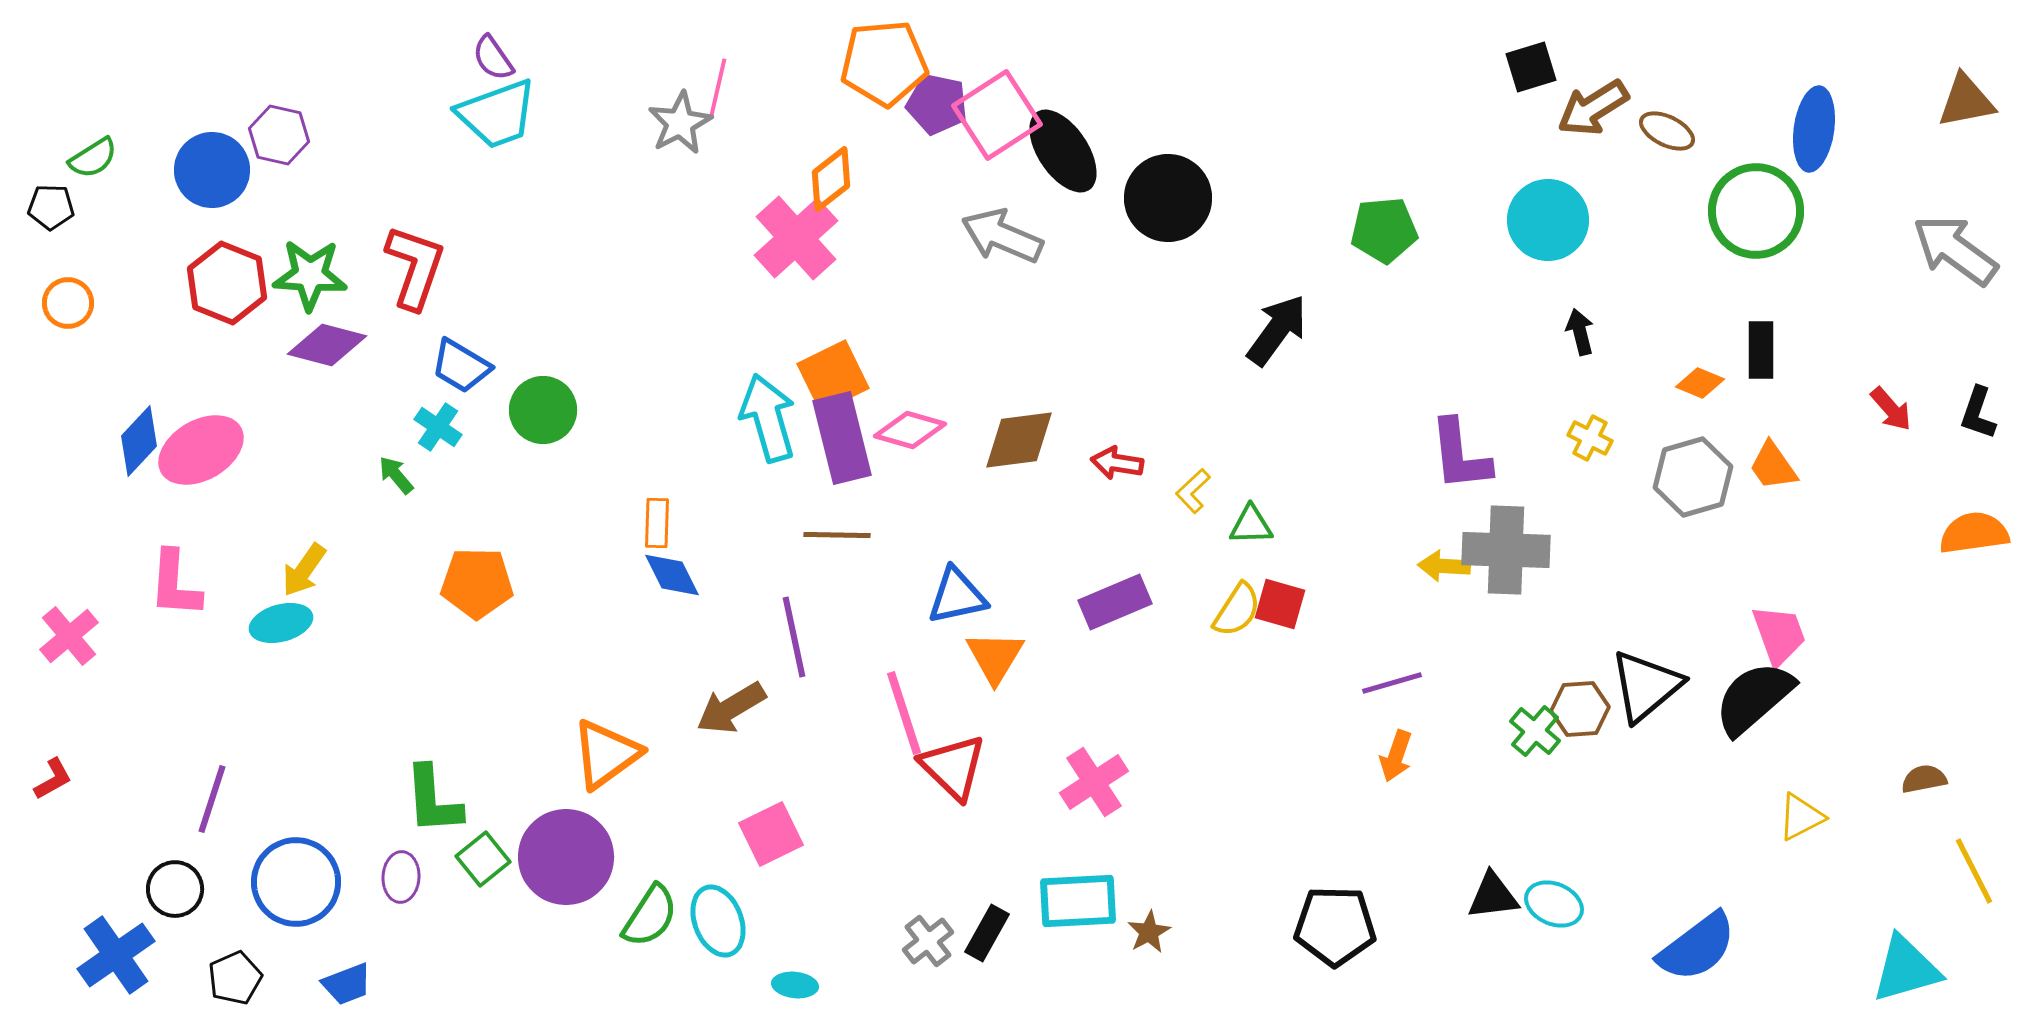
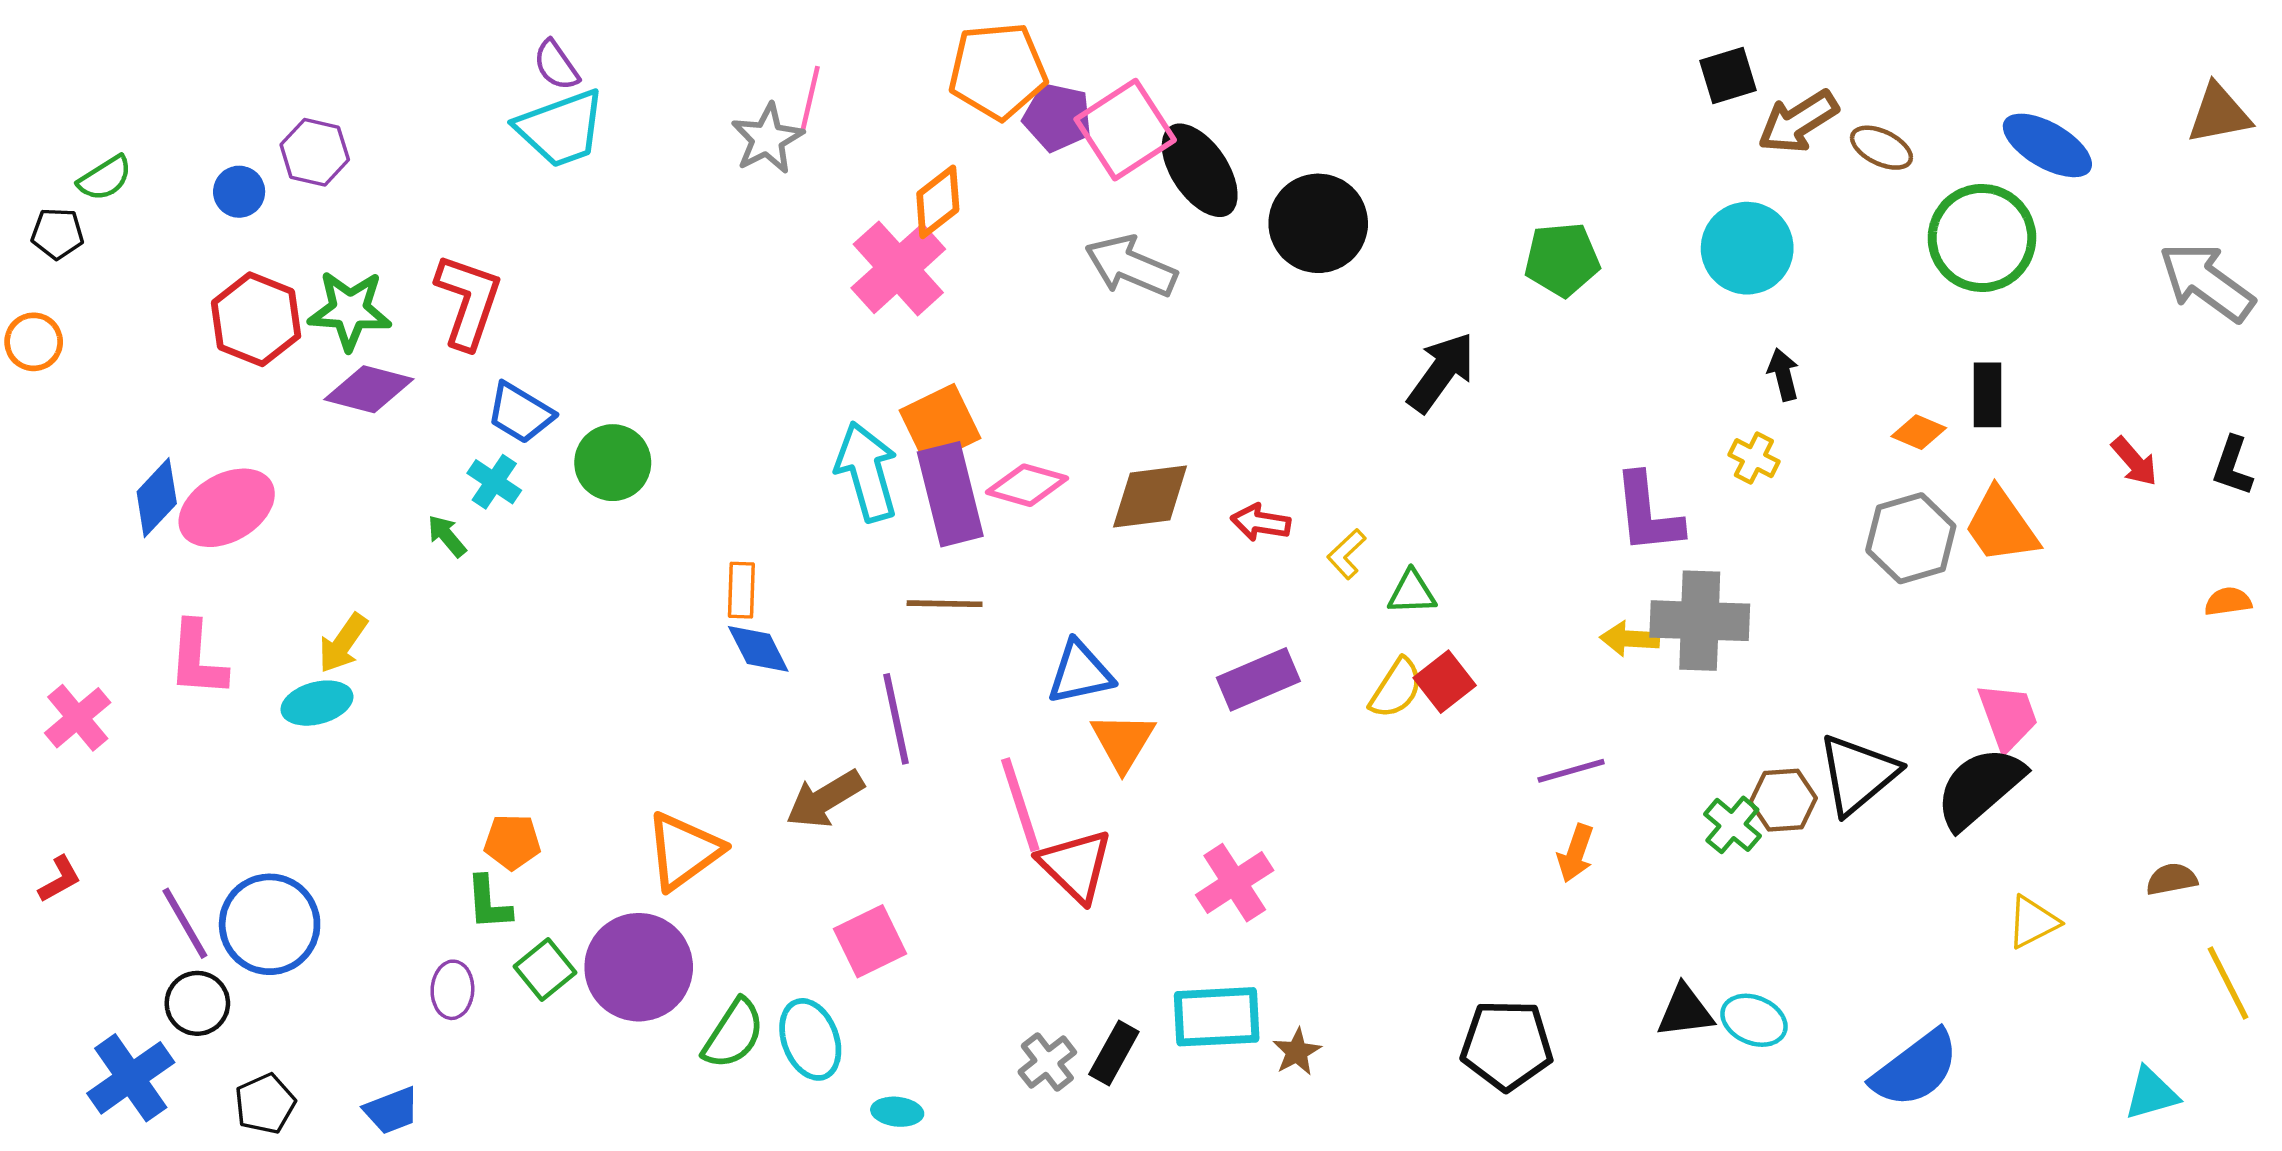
blue ellipse: (1814, 129) -> (2047, 145), turned -68
blue circle: (212, 170) -> (239, 192), size x0.6
orange circle: (68, 303) -> (34, 342), moved
yellow cross: (1590, 438) -> (1754, 458), moved
orange trapezoid: (1773, 466) -> (2001, 526), size x1.4
orange semicircle: (1974, 533) -> (2228, 601), size x0.6
orange pentagon: (477, 583) -> (512, 842), moved, size x0.7
red square: (1280, 604) -> (1445, 682), turned 36
purple line: (212, 799) -> (185, 923), moved, turned -48
green L-shape: (433, 800) -> (489, 903), size x0.7
blue circle: (296, 882) -> (270, 924), moved
cyan triangle: (1906, 969) -> (2151, 1094), size x0.7

